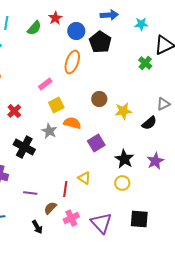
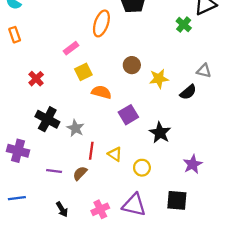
gray triangle: (163, 104) -> (204, 71), turned 40
gray star: (49, 131) -> (75, 128), moved
purple star: (155, 161) -> (193, 164), moved
yellow circle: (122, 183) -> (142, 168), moved
red line: (65, 189) -> (91, 151), moved
brown semicircle: (50, 208) -> (80, 173), moved
pink cross: (71, 218) -> (100, 209), moved
purple triangle: (101, 223) -> (134, 205), turned -35

